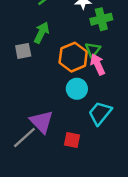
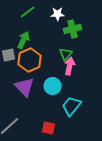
orange hexagon: (73, 57) -> (30, 60), moved
pink arrow: (98, 64) -> (70, 66), turned 36
purple triangle: (41, 122) -> (25, 87), moved

